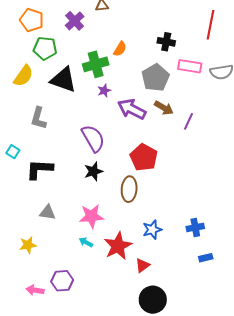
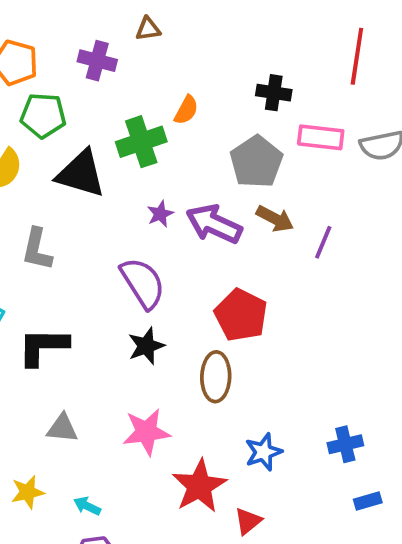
purple cross: (75, 21) -> (97, 61), turned -30
purple star: (104, 91) -> (160, 214), moved
cyan arrow: (86, 242) -> (87, 506), moved

